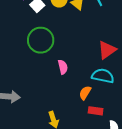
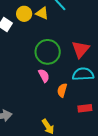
green circle: (41, 40) -> (48, 52), moved
orange semicircle: (85, 93) -> (62, 90), moved

